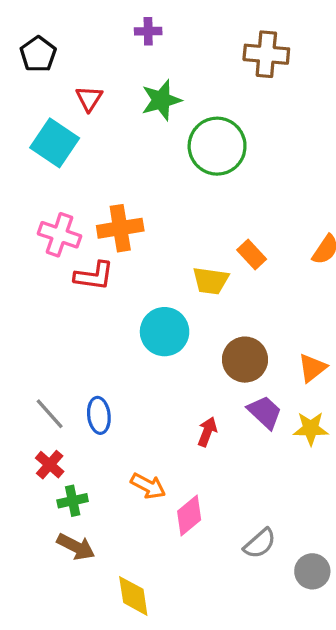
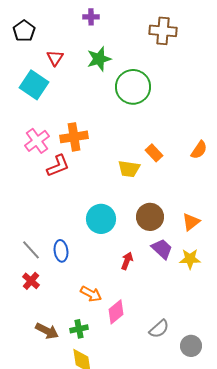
pink cross: (59, 235) -> (37, 141), turned 35
red L-shape: (94, 276) -> (58, 166), turned -30
cyan circle: (165, 332) -> (101, 219), moved
green cross: (73, 501) -> (79, 329), moved

